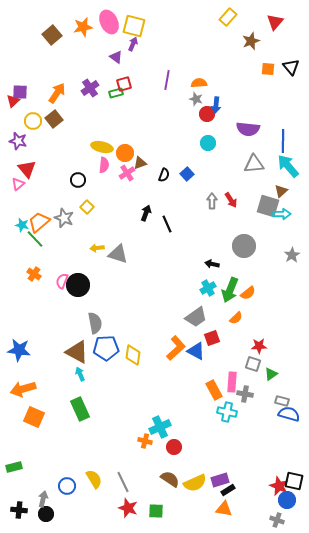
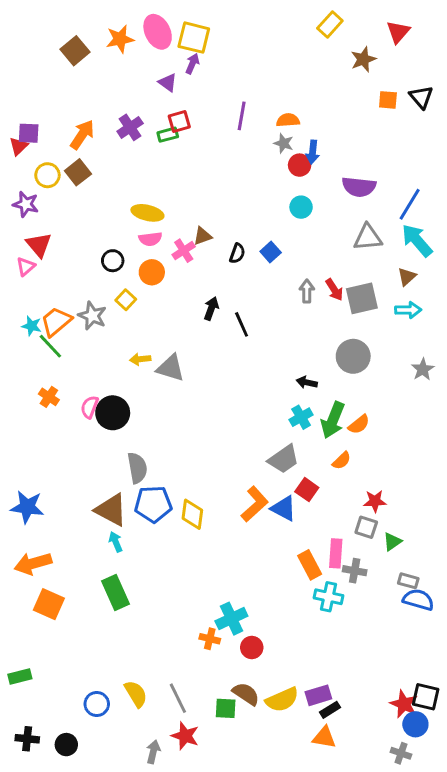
blue line: (283, 141) -> (410, 204), turned 30
orange circle: (125, 153) -> (152, 272), moved
pink semicircle: (104, 165) -> (150, 239), turned 77
gray square: (268, 206) -> (362, 298), moved, turned -30
red square: (212, 338) -> (307, 490), turned -35
gray arrow: (43, 499) -> (153, 752), moved
green square: (156, 511) -> (226, 708), moved

